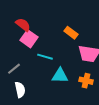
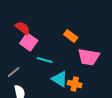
cyan triangle: (60, 76) -> (60, 79), turned 30
orange cross: (86, 81) -> (75, 84), moved

